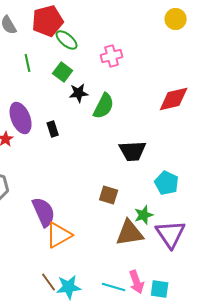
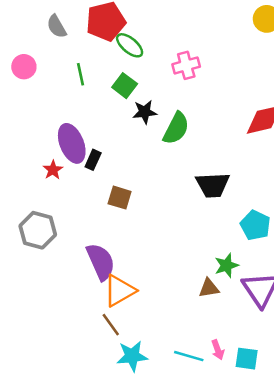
black rectangle: (53, 129) -> (93, 160), moved, turned 42
brown square: (109, 195) -> (120, 198), moved
brown triangle: (130, 233) -> (209, 288), size x0.6
brown line: (49, 282) -> (111, 325), moved
pink arrow: (137, 282) -> (218, 350), size x0.7

